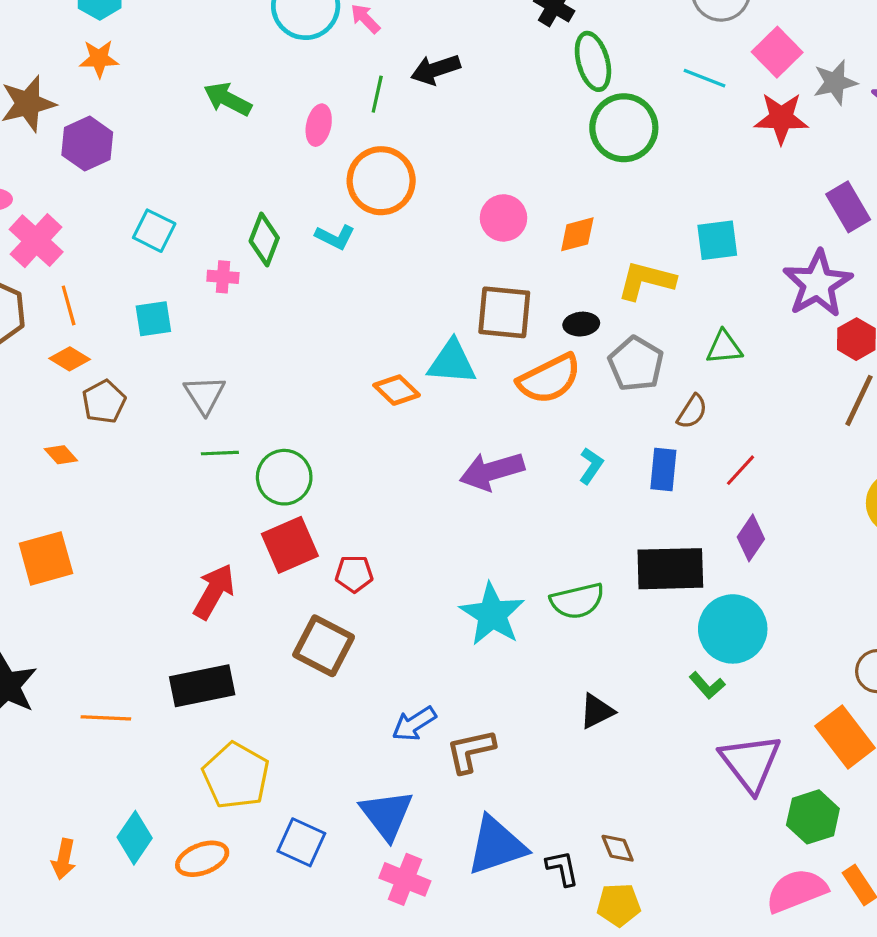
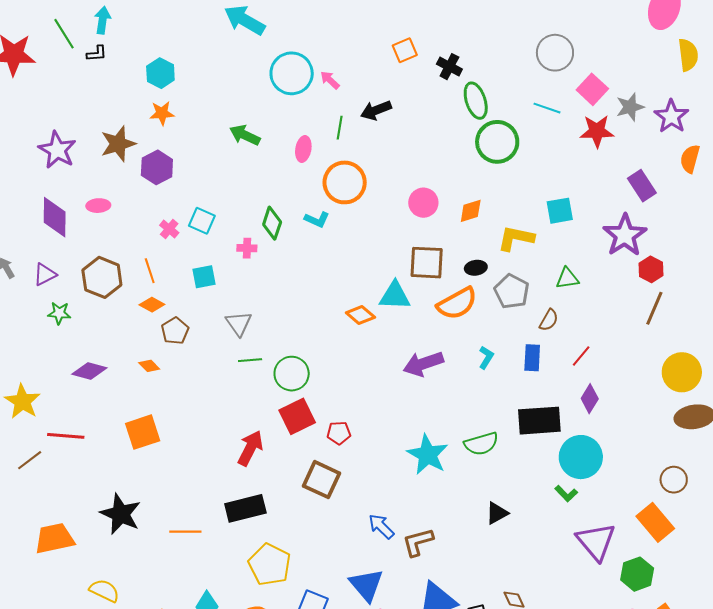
pink cross: (36, 241) -> (169, 229), moved, size x0.6
blue arrow: (414, 724) -> (381, 526), turned 80

